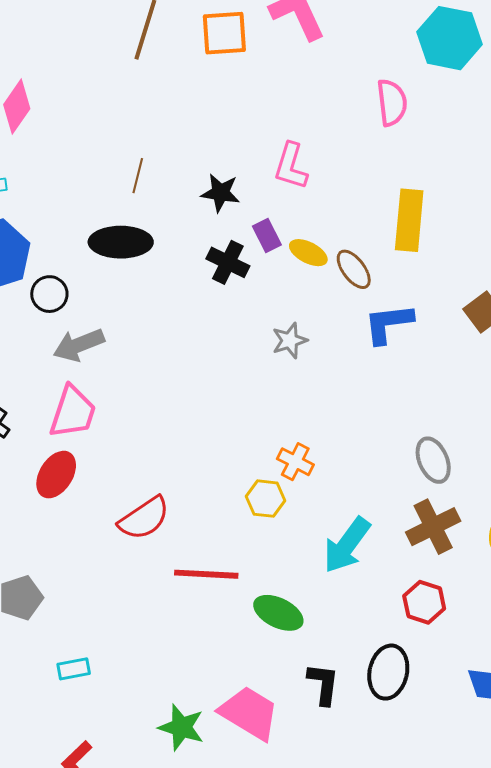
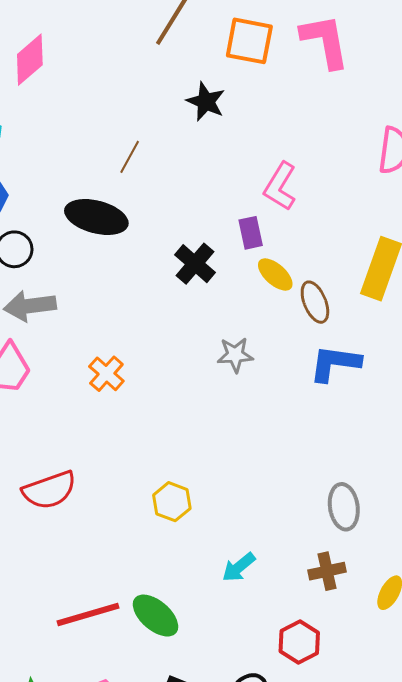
black star: (220, 193) -> (206, 102), moved
purple rectangle: (267, 235) -> (251, 233), moved
orange cross: (295, 462) -> (106, 374), moved
brown cross: (433, 527) -> (327, 571), size x0.7
cyan arrow: (347, 545) -> (239, 567), size x0.6
red line: (206, 574) -> (88, 614), moved, turned -34

